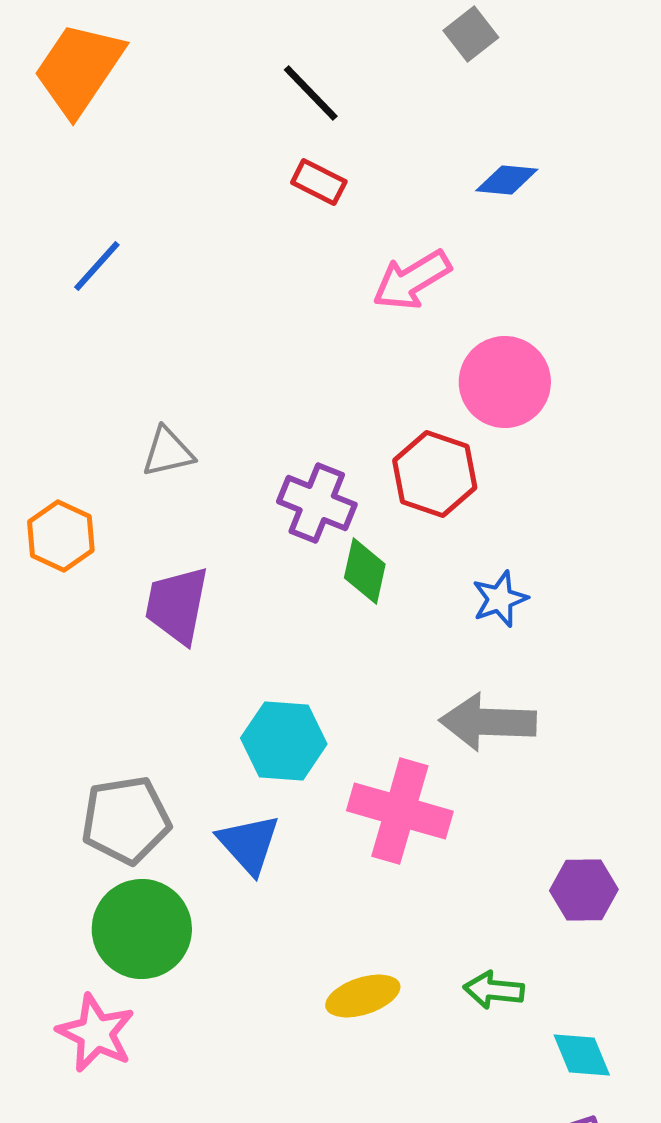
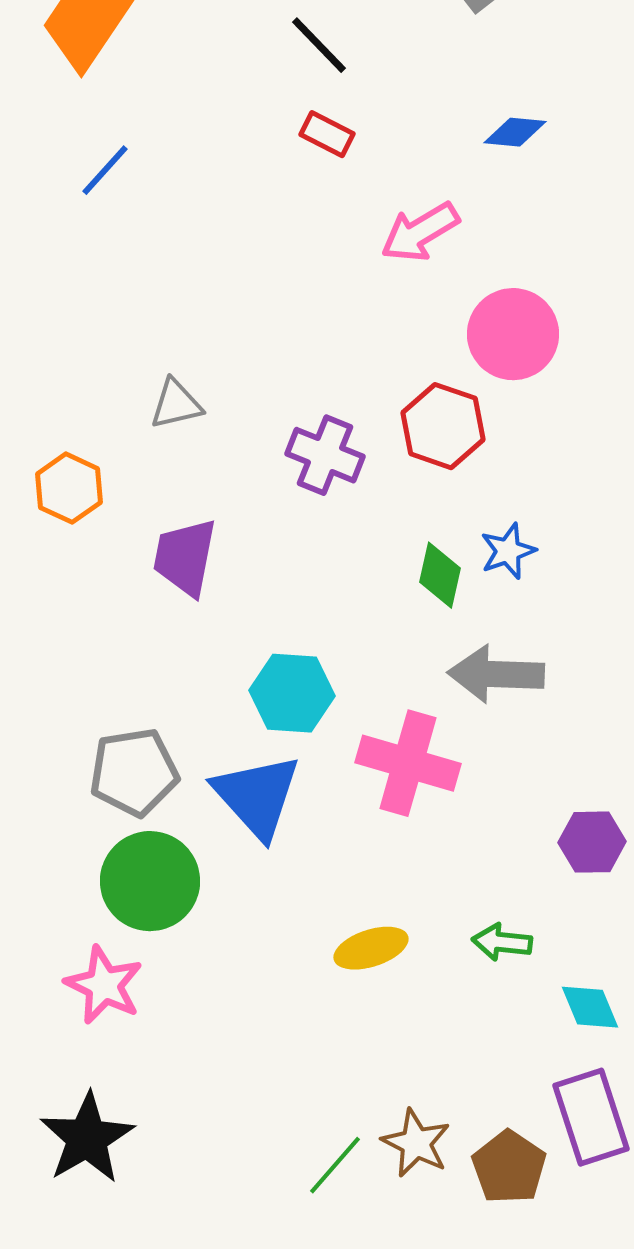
blue line: (97, 266) -> (105, 170), moved
green diamond: (365, 571) -> (440, 575), moved
blue triangle: (249, 844) -> (257, 796), size x1.4

